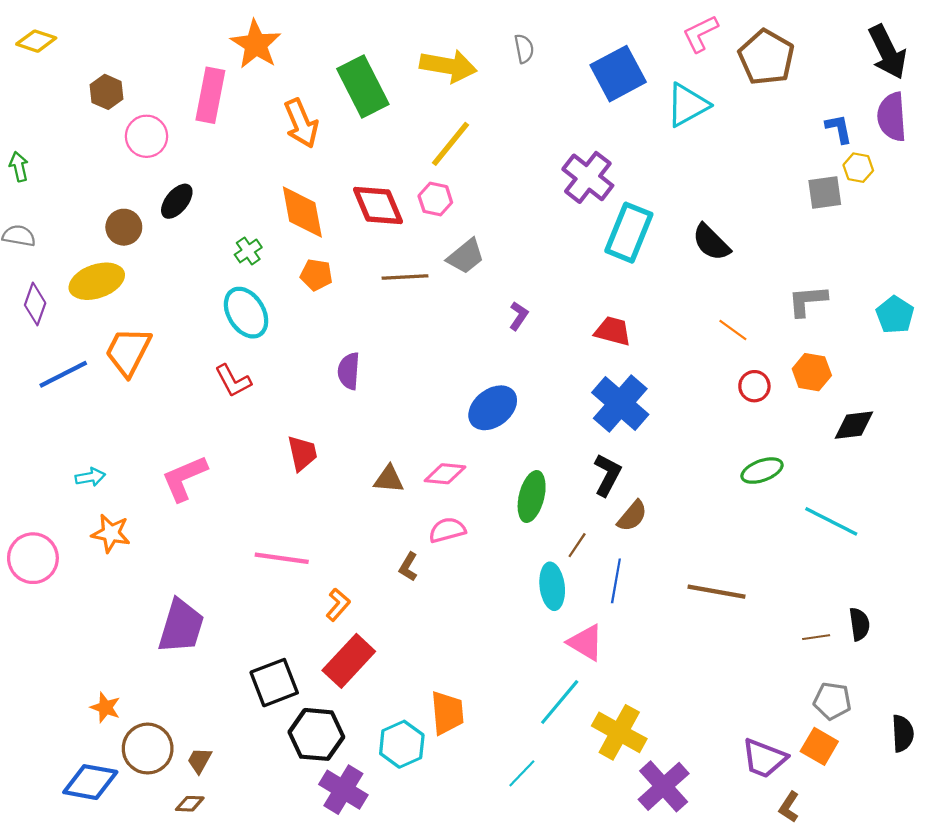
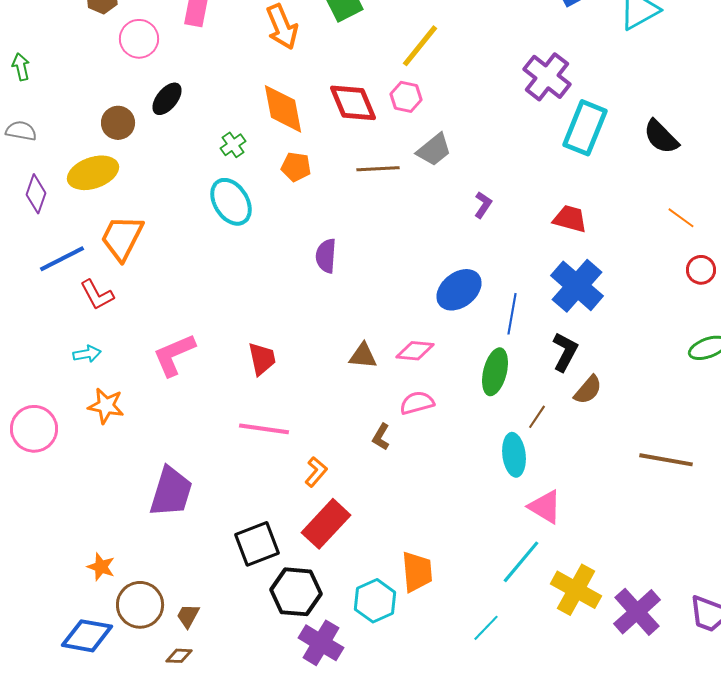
red L-shape: (233, 381) -> (97, 295), moved
red trapezoid: (302, 453) -> (262, 359), moved
blue line: (616, 581) -> (512, 314), moved
purple cross: (664, 786) -> (637, 612), moved

